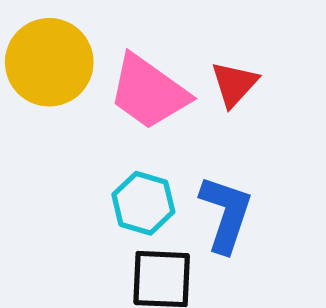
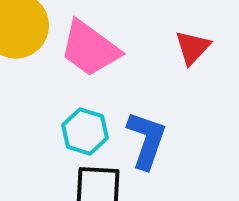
red triangle: (234, 84) -> (193, 47), moved

